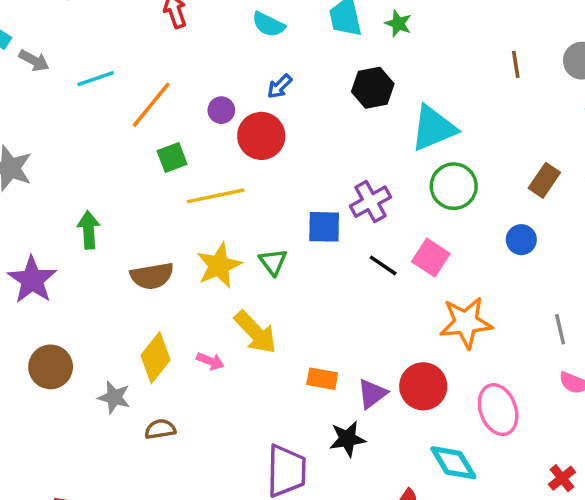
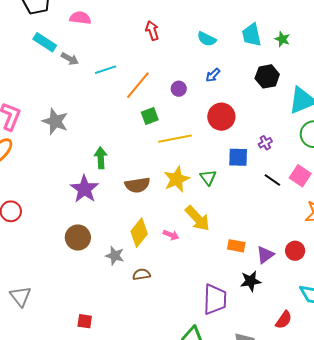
red circle: (261, 136) -> (221, 117), moved
purple cross: (371, 202) -> (265, 143), size x0.6
purple star: (32, 280) -> (84, 189), moved
red circle: (423, 386) -> (295, 251), size x0.7

